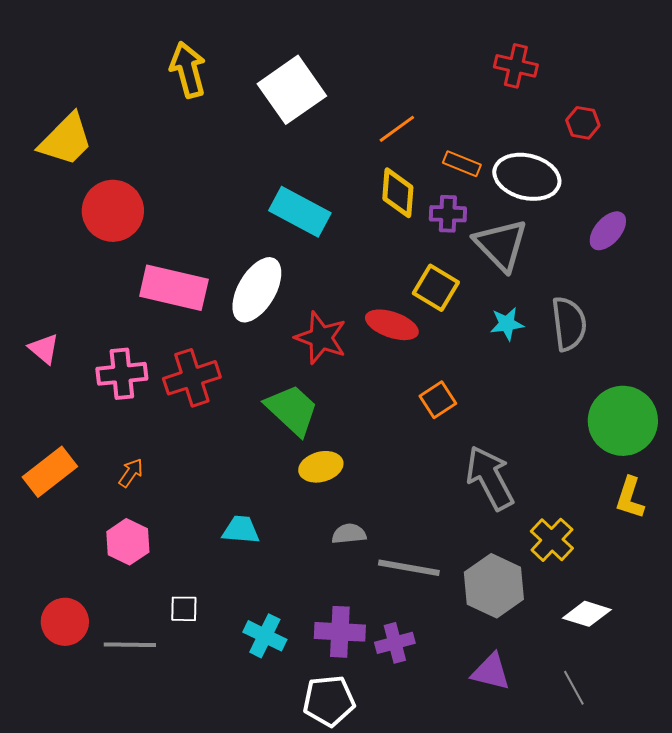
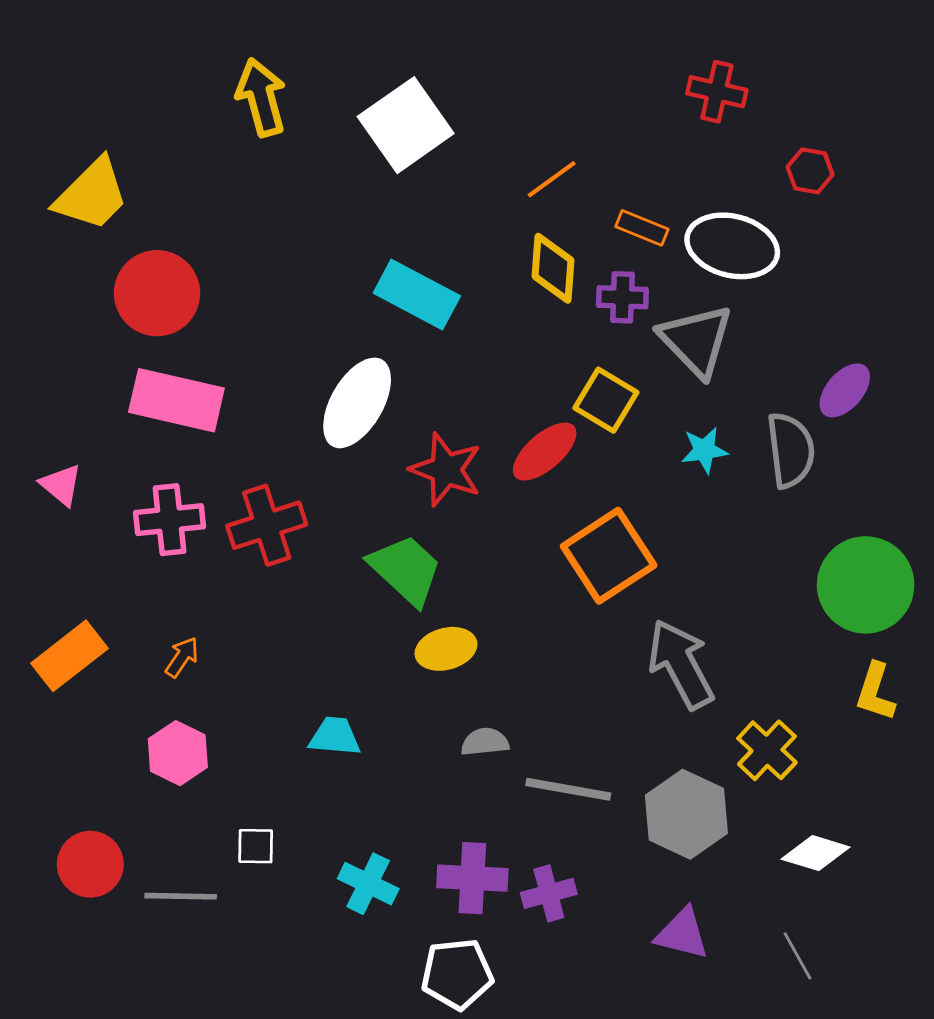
purple ellipse: (608, 231) -> (845, 390), moved
pink rectangle: (174, 288) -> (176, 400), moved
red ellipse: (392, 325) -> (545, 452), turned -60
orange square: (438, 400) -> (609, 556), size x1.8

